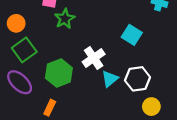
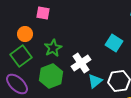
green star: (65, 19) -> (53, 48), moved
orange circle: (16, 23) -> (25, 34), moved

